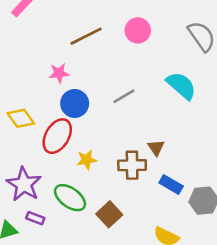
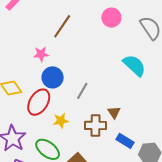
pink circle: (138, 30) -> (111, 18), moved
brown line: (86, 36) -> (62, 26), turned -30
gray line: (124, 96) -> (82, 91), moved, turned -30

